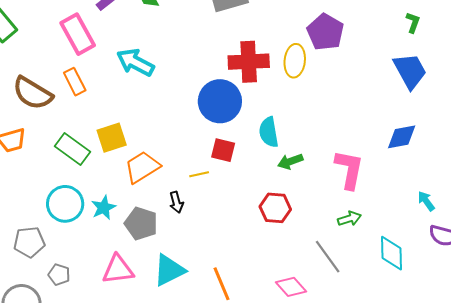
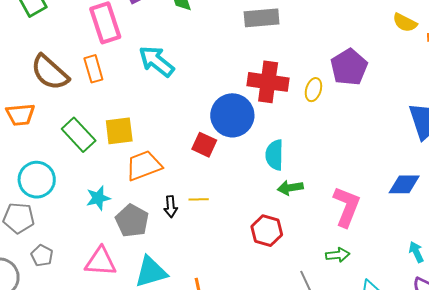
yellow ellipse: (295, 61) -> (313, 90), size x0.7
red square: (223, 150) -> (204, 145), moved
yellow line: (199, 174) -> (199, 199), moved
cyan circle: (65, 204) -> (37, 180), moved

